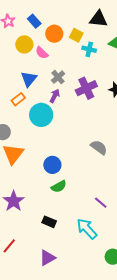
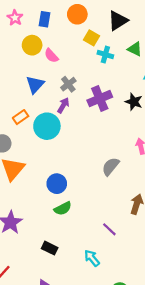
black triangle: (98, 19) -> (118, 21), turned -42
blue rectangle: (34, 21) -> (45, 19), turned 48
orange circle: (54, 34) -> (77, 14), moved
orange rectangle: (18, 99) -> (21, 117), moved
gray semicircle: (99, 147) -> (111, 166), turned -90
cyan arrow: (87, 229) -> (92, 258), size x0.7

